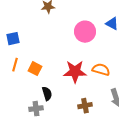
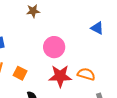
pink circle: (85, 32) -> (54, 47), moved

